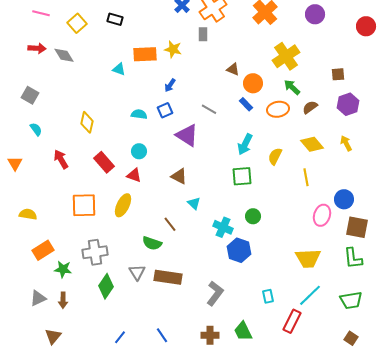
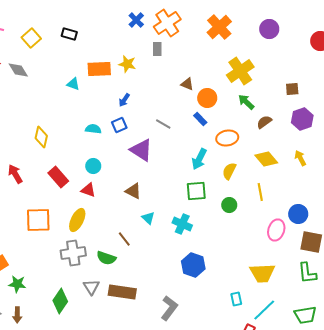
orange ellipse: (278, 109) -> (227, 138), moved
green circle: (253, 216) -> (229, 205), moved
cyan cross: (223, 227) -> (182, 224), moved
gray cross: (95, 252) -> (73, 253), moved
cyan rectangle: (268, 296) -> (236, 299), moved

